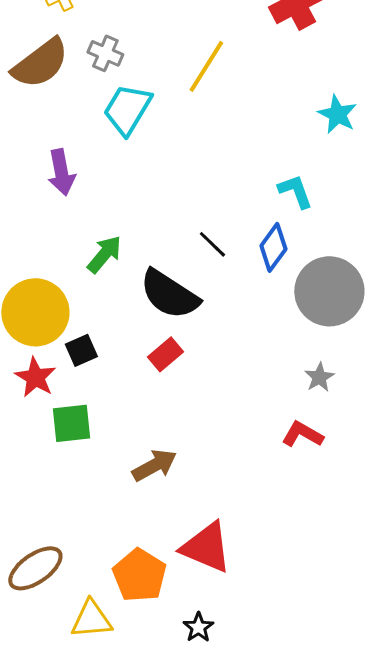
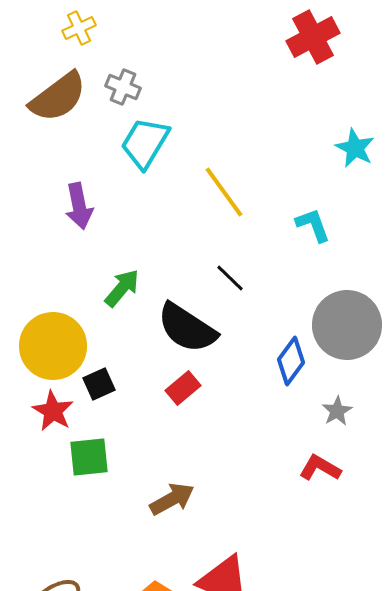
yellow line: (206, 66) -> (224, 192), moved, turned -68
blue diamond: (273, 247) -> (291, 361), moved

